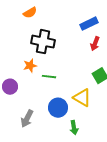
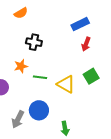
black cross: (43, 42) -> (34, 42), size x0.7
yellow triangle: (82, 98) -> (66, 84), moved
blue circle: (58, 108) -> (39, 110), moved

